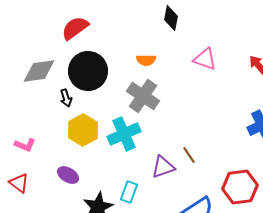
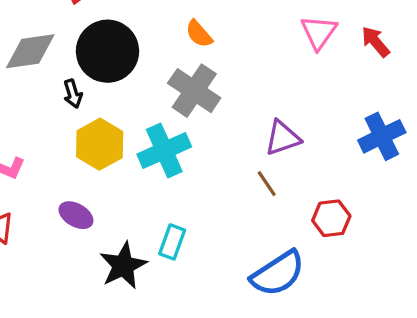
pink triangle: (205, 59) -> (319, 32), moved, turned 45
orange semicircle: (146, 60) -> (199, 34), turned 48
purple triangle: (163, 167) -> (282, 138), moved
red hexagon: (240, 187) -> (331, 218), moved, size x0.7

